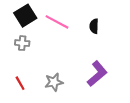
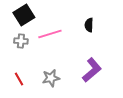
pink line: (57, 22) -> (50, 34), moved, turned -45

